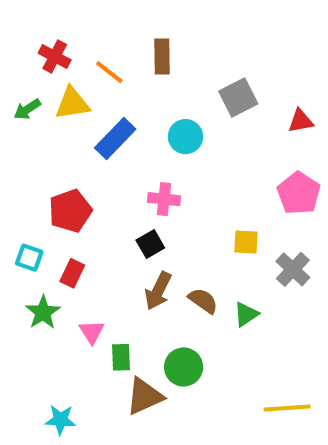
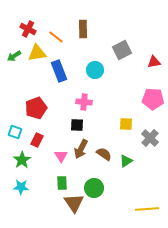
blue rectangle: (115, 139) -> (59, 71), turned -65
pink pentagon: (299, 193) -> (153, 99), turned -30
black square: (150, 244) -> (77, 125), turned 32
pink triangle: (92, 332) -> (61, 156), moved
brown triangle: (144, 396) -> (74, 203), turned -40
cyan star: (61, 420) -> (21, 187), moved

